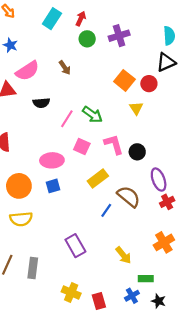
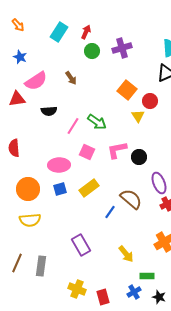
red circle: (149, 84) -> (150, 101), moved
pink L-shape: (114, 144) -> (117, 150), turned -85
yellow rectangle: (98, 178) -> (89, 188), moved

